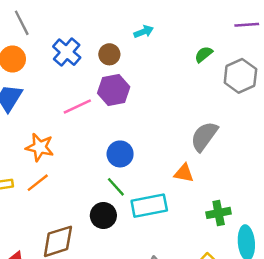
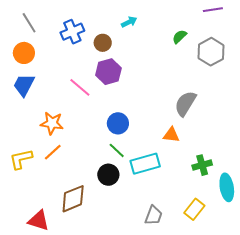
blue cross: (67, 52) -> (72, 32), moved, turned 30
pink line: (77, 106) -> (80, 87), turned 70

